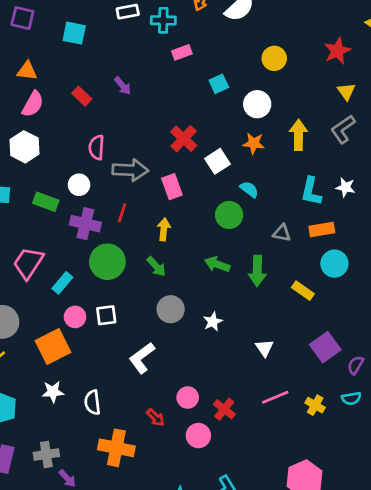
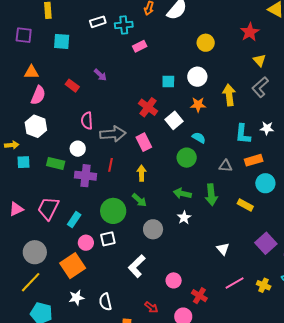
cyan square: (219, 84) -> (168, 81), moved, turned 32
green circle: (107, 262) -> (113, 211), moved
white star: (213, 322) -> (184, 218), moved
pink circle: (188, 398) -> (174, 280), moved

